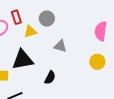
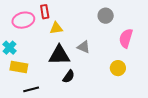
gray circle: (47, 19) -> (106, 16), moved
black triangle: (23, 60) -> (59, 55), moved

